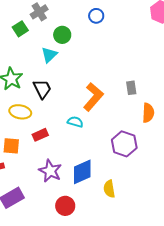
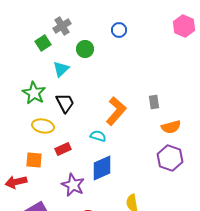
cyan triangle: (49, 55) -> (61, 69), moved
orange semicircle: (148, 113) -> (171, 127), turned 72
purple hexagon: (124, 144) -> (170, 158), moved
blue diamond: (82, 172) -> (102, 168), moved

